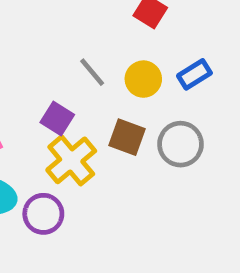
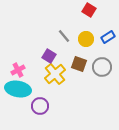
purple circle: (43, 214) -> (40, 106), moved

